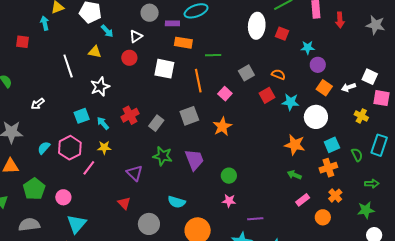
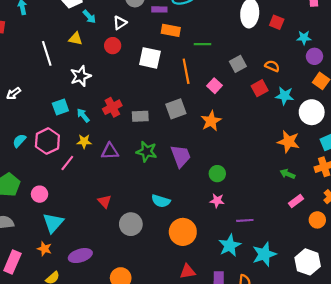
gray rectangle: (156, 123) -> (140, 116), turned 49
purple triangle: (135, 173) -> (110, 151), moved, turned -48

